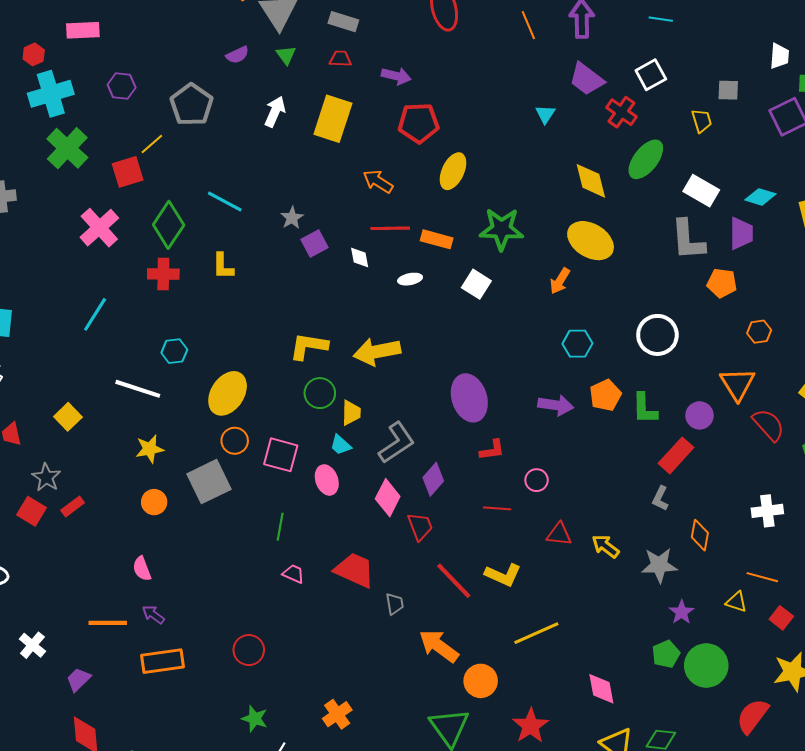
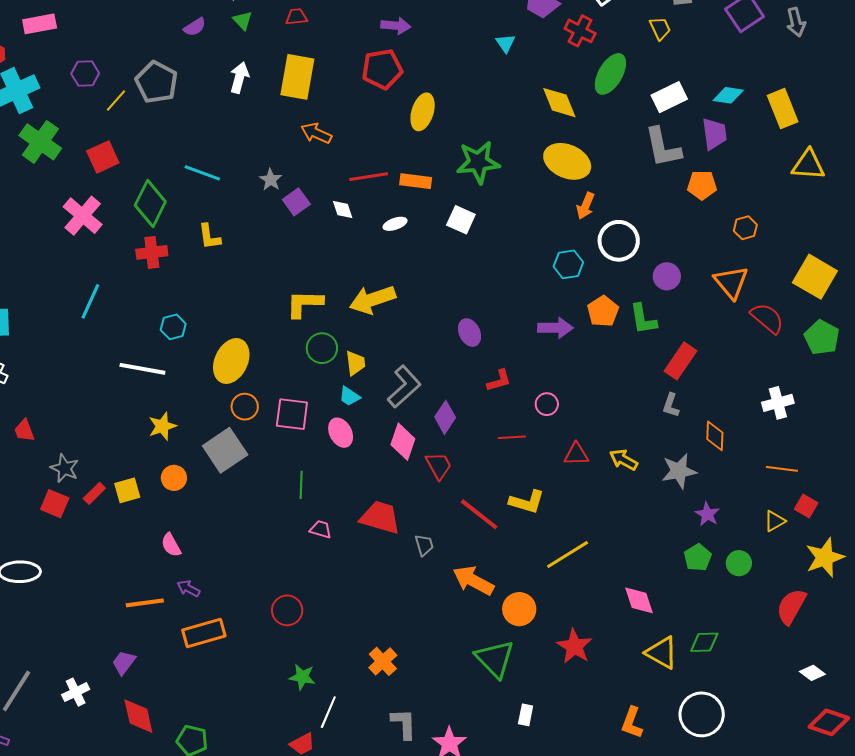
purple arrow: (396, 76) -> (396, 26), moved
yellow line: (152, 144) -> (116, 101), moved
orange arrow: (378, 181) -> (316, 133), moved
white rectangle: (701, 191) -> (669, 97), turned -48
orange arrow: (560, 281) -> (586, 206), moved
white circle: (657, 335) -> (619, 241), moved
purple ellipse: (469, 398) -> (470, 333), size x0.6
purple circle: (700, 415) -> (667, 276), moved
yellow square: (68, 417) -> (127, 490), moved, turned 36
yellow triangle: (736, 602) -> (775, 521), moved, turned -40
white cross: (32, 645) -> (76, 692), moved, turned 32
green circle: (706, 665) -> (739, 563), size x0.6

